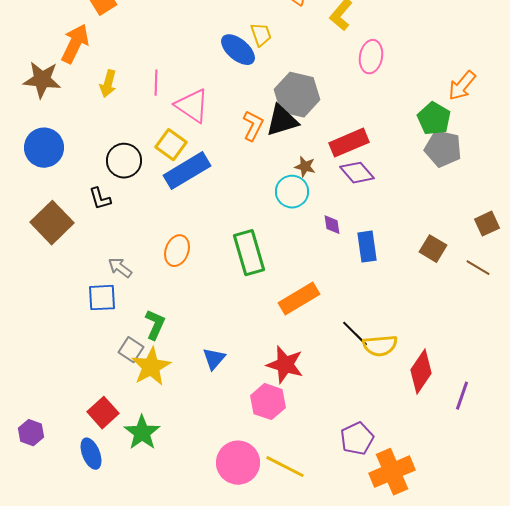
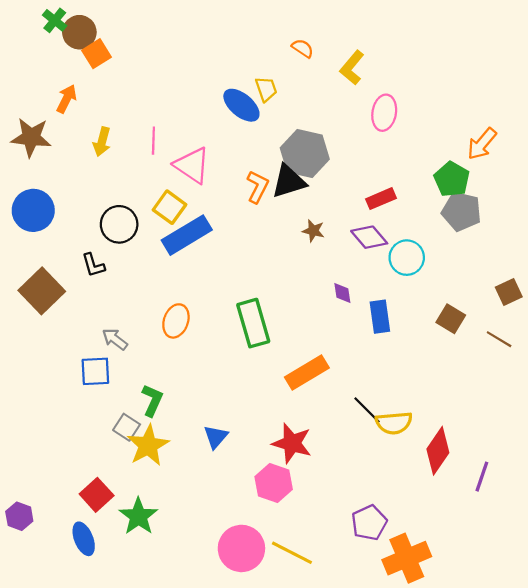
orange arrow: (75, 44) -> (66, 99), size x0.7
red rectangle: (349, 143) -> (381, 199), moved, size x0.7
cyan circle: (292, 192) -> (407, 258), moved

